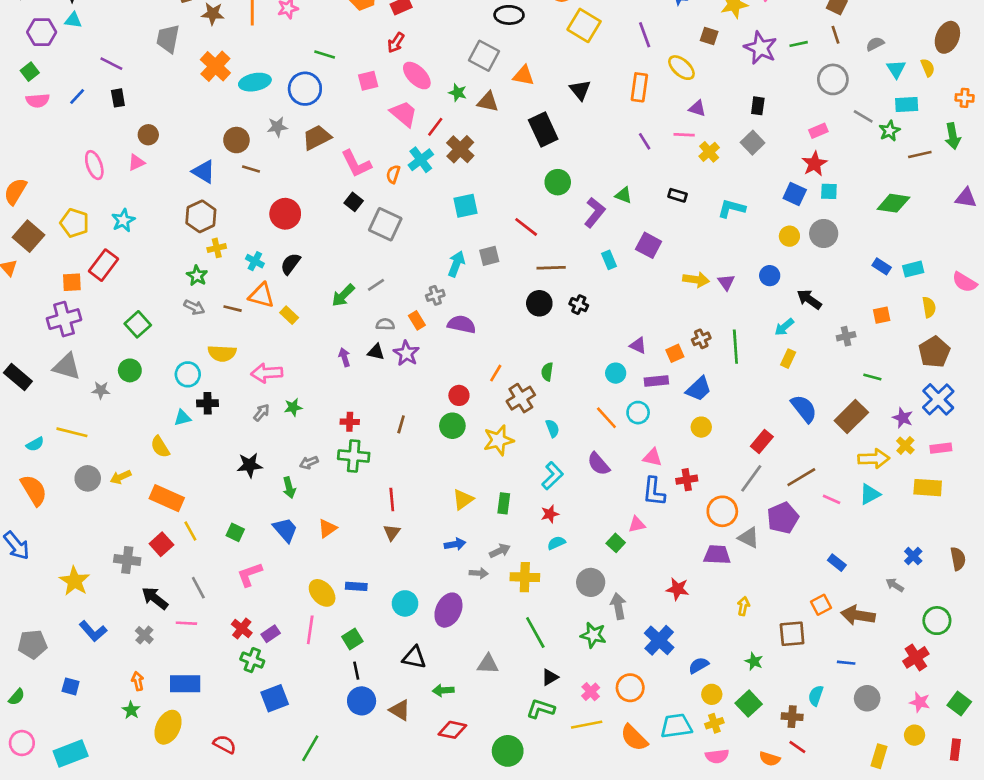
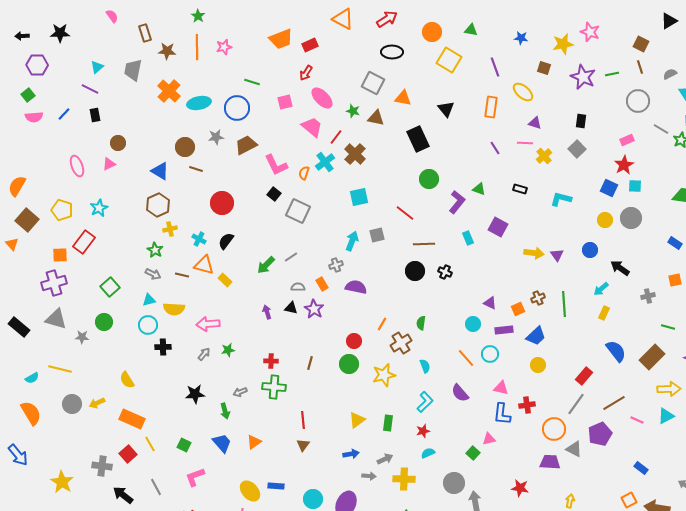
cyan triangle: (73, 20) -> (97, 67), moved, turned -48
cyan triangle: (182, 418) -> (149, 300), moved

